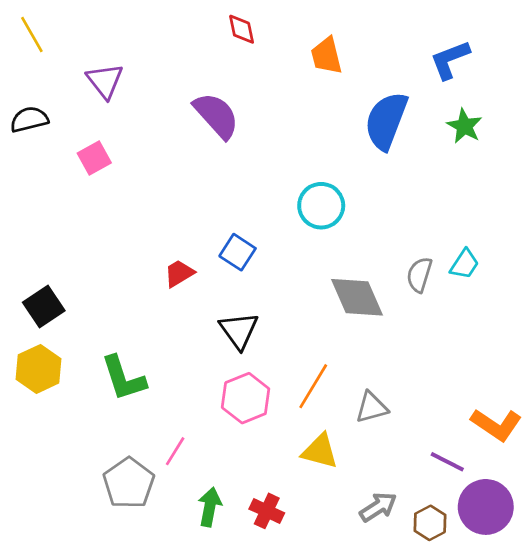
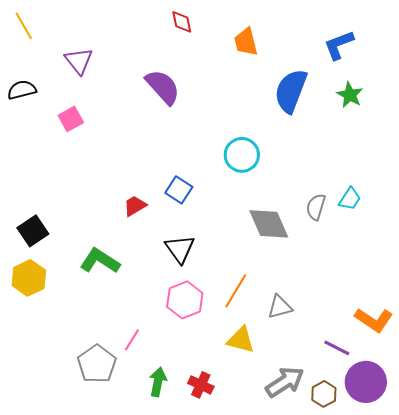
green L-shape: (123, 378) -> (100, 261), moved, turned 141
gray arrow: (378, 507) -> (285, 382), size x1.4

